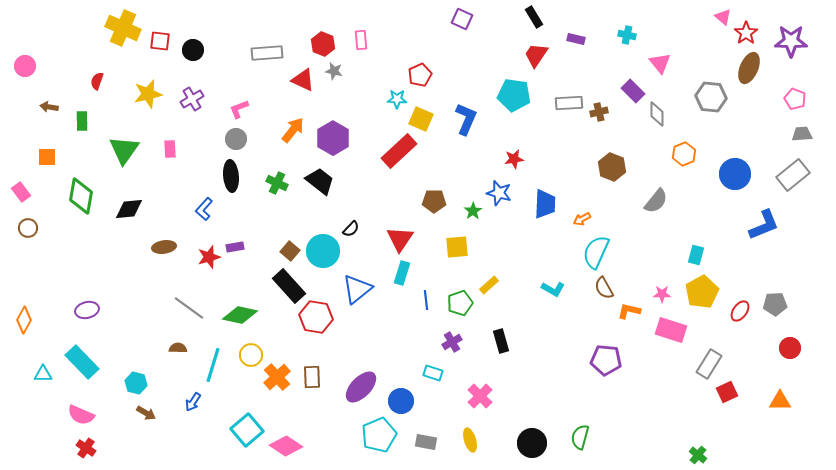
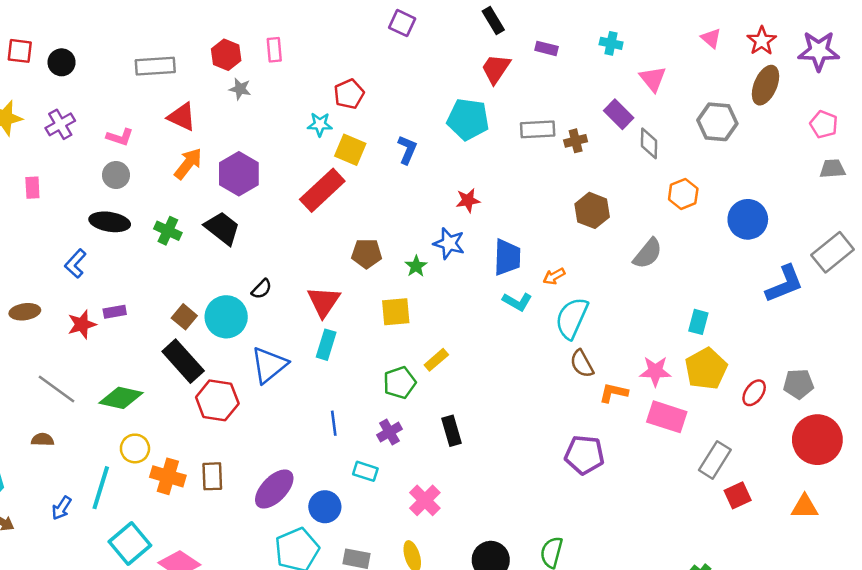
pink triangle: (723, 17) -> (711, 38), moved
red triangle: (303, 80) -> (182, 117), moved
pink L-shape: (239, 109) -> (120, 137), turned -140
blue L-shape: (466, 119) -> (407, 150), size x0.7
gray rectangle: (793, 175) -> (833, 252), moved
black ellipse: (231, 176) -> (110, 222), turned -76
cyan L-shape: (553, 289) -> (517, 302), moved
pink star: (662, 294) -> (655, 371), size x1.4
blue line: (426, 300) -> (334, 423), moved
red circle: (790, 348) -> (817, 440), size x1.8
cyan line: (213, 365) -> (101, 488), moved
orange cross: (277, 377) -> (168, 476), turned -32

